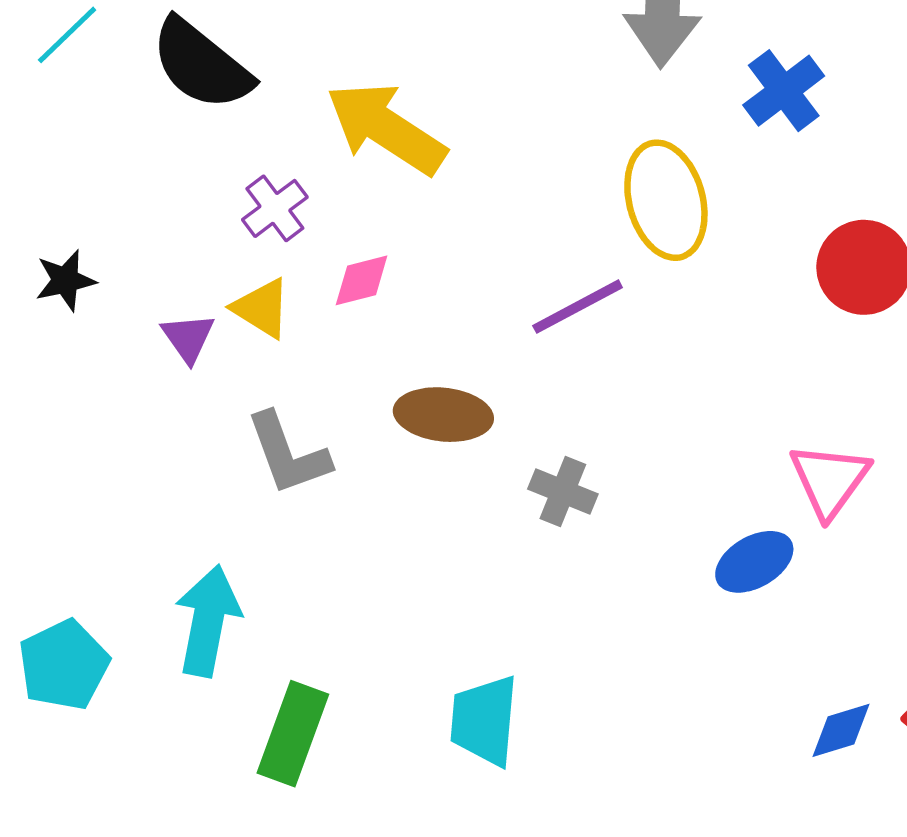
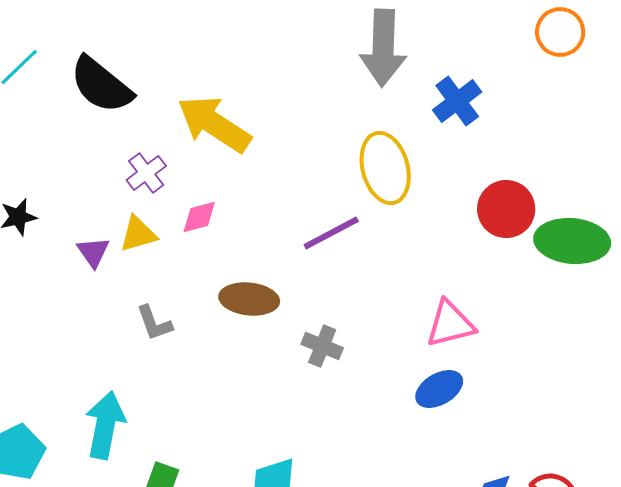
yellow triangle: (262, 308) -> (138, 234), turned -48
gray L-shape: (288, 454) -> (154, 323), size x0.7
pink triangle: (830, 480) -> (450, 324), moved, turned 40

